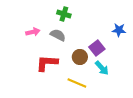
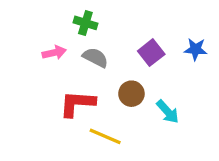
green cross: (64, 14) -> (85, 23), moved
purple square: (97, 48) -> (151, 53), moved
yellow line: (77, 83) -> (105, 136), moved

